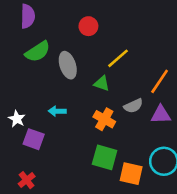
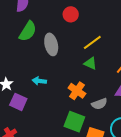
green semicircle: (38, 52) -> (28, 31), turned -30
green triangle: (102, 84) -> (90, 63), moved
gray semicircle: (133, 106) -> (99, 104), moved

